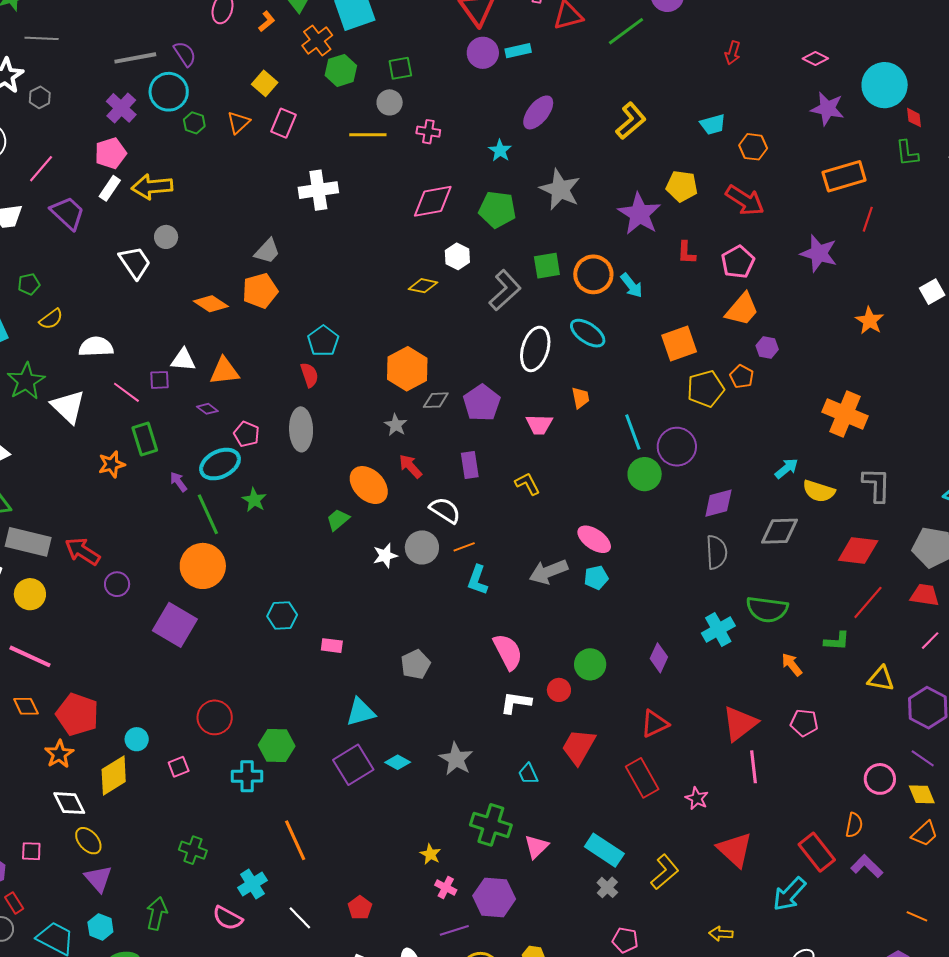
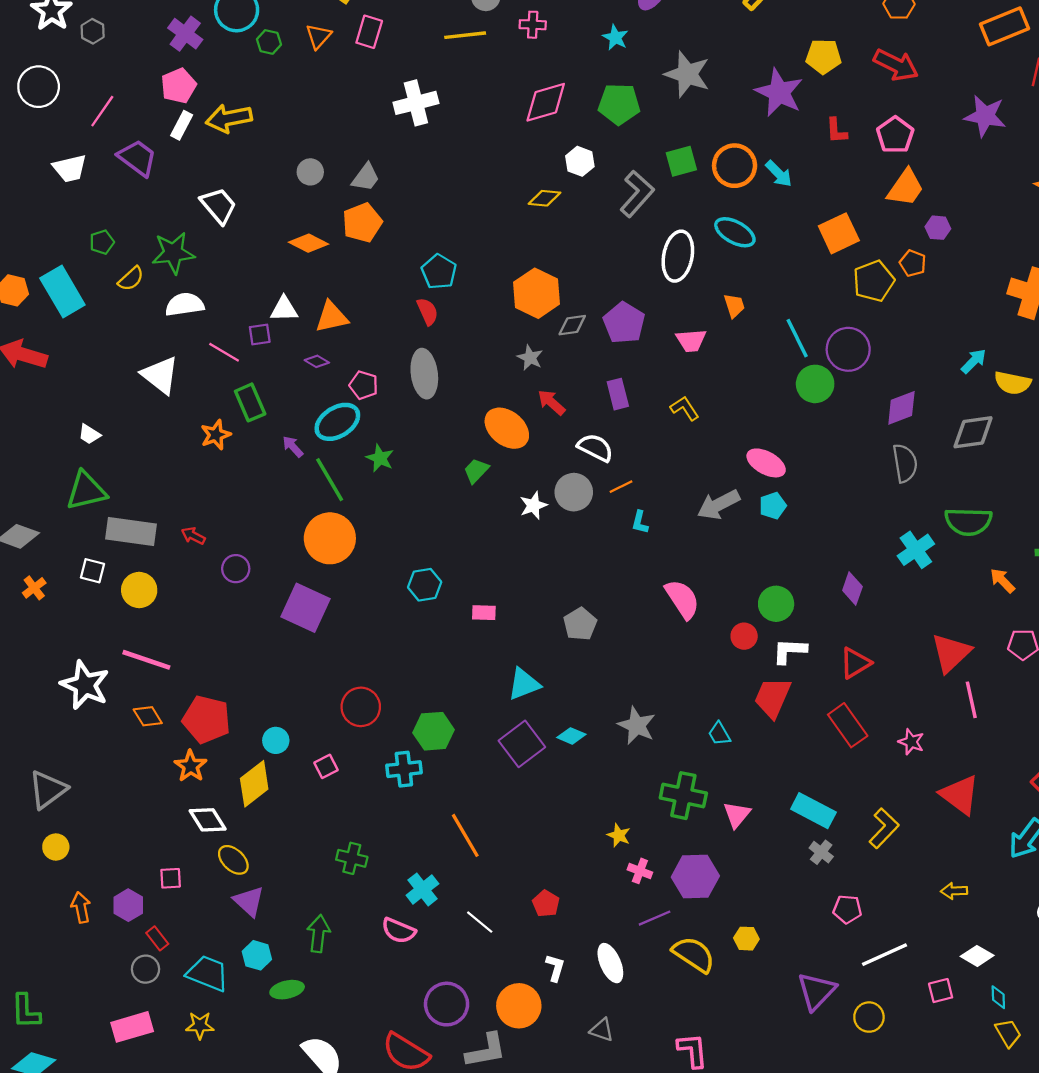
gray circle: (166, 237) -> (310, 172), moved
green star: (26, 381) -> (173, 253), moved, turned 30
red arrow: (83, 551) -> (193, 536), size x0.6
cyan L-shape: (478, 580) -> (640, 522), size x0.7
white L-shape: (516, 703) -> (790, 651), moved

